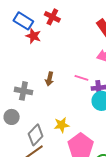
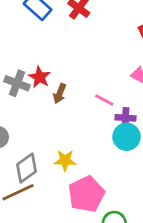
red star: (33, 36) -> (40, 77), moved
gray cross: (23, 91) -> (17, 83), moved

